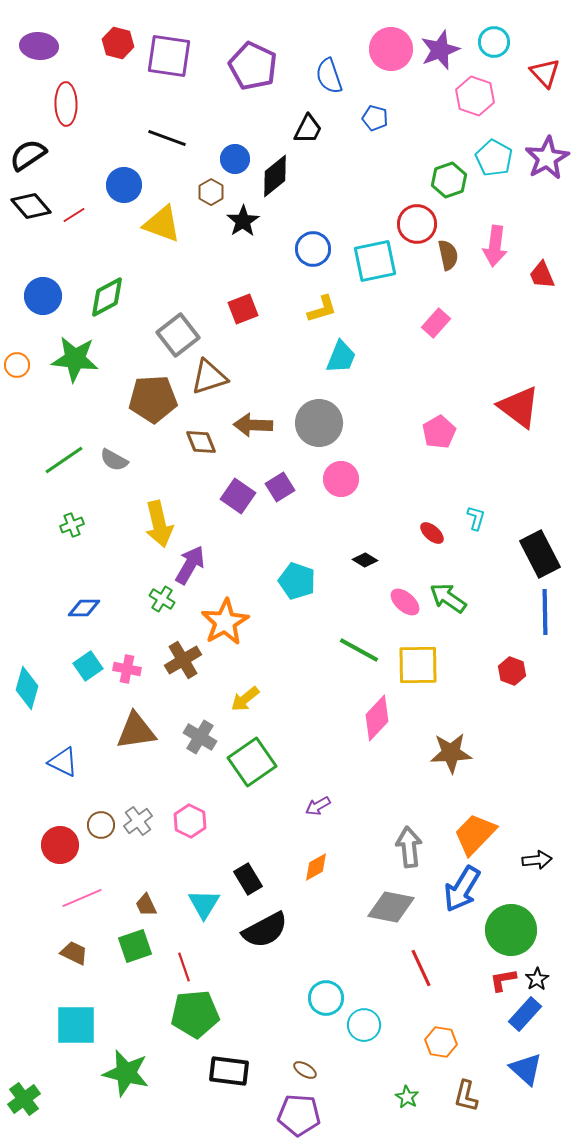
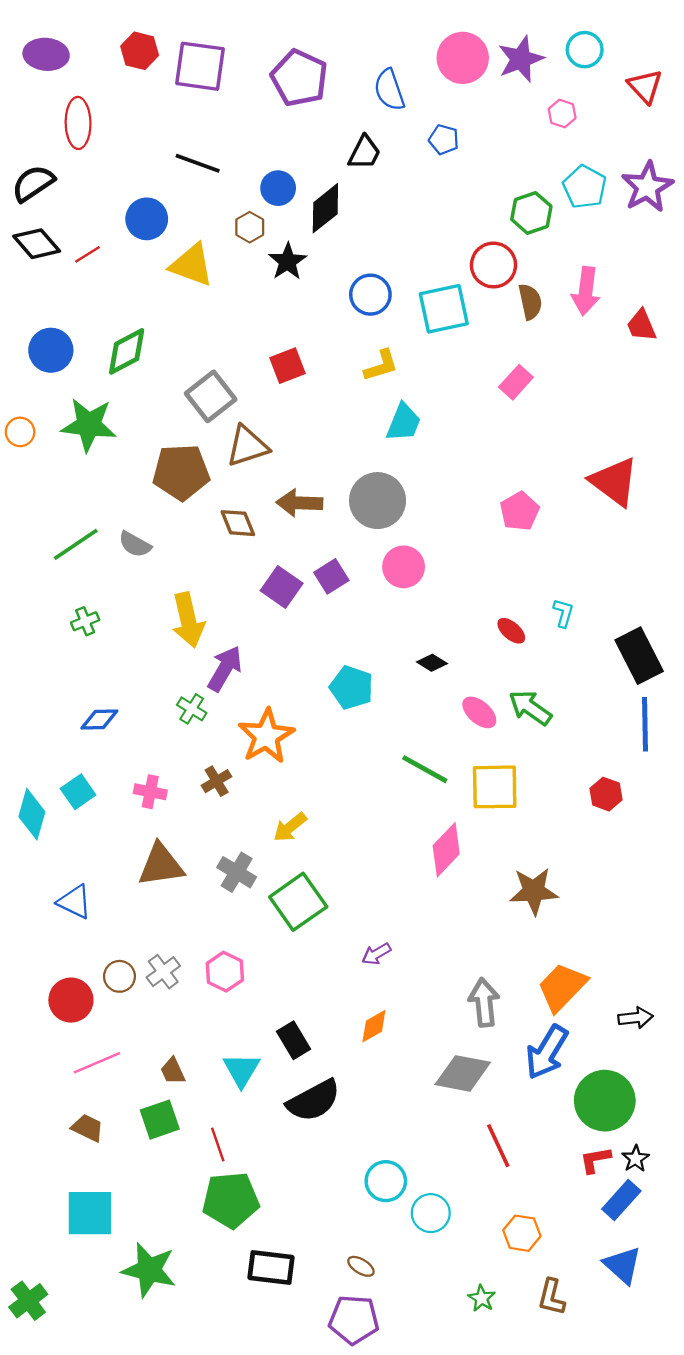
pink hexagon: (475, 96) -> (562, 114), size x0.6
brown cross: (183, 660) -> (217, 781), size x0.7
cyan square: (88, 666) -> (78, 792), moved

